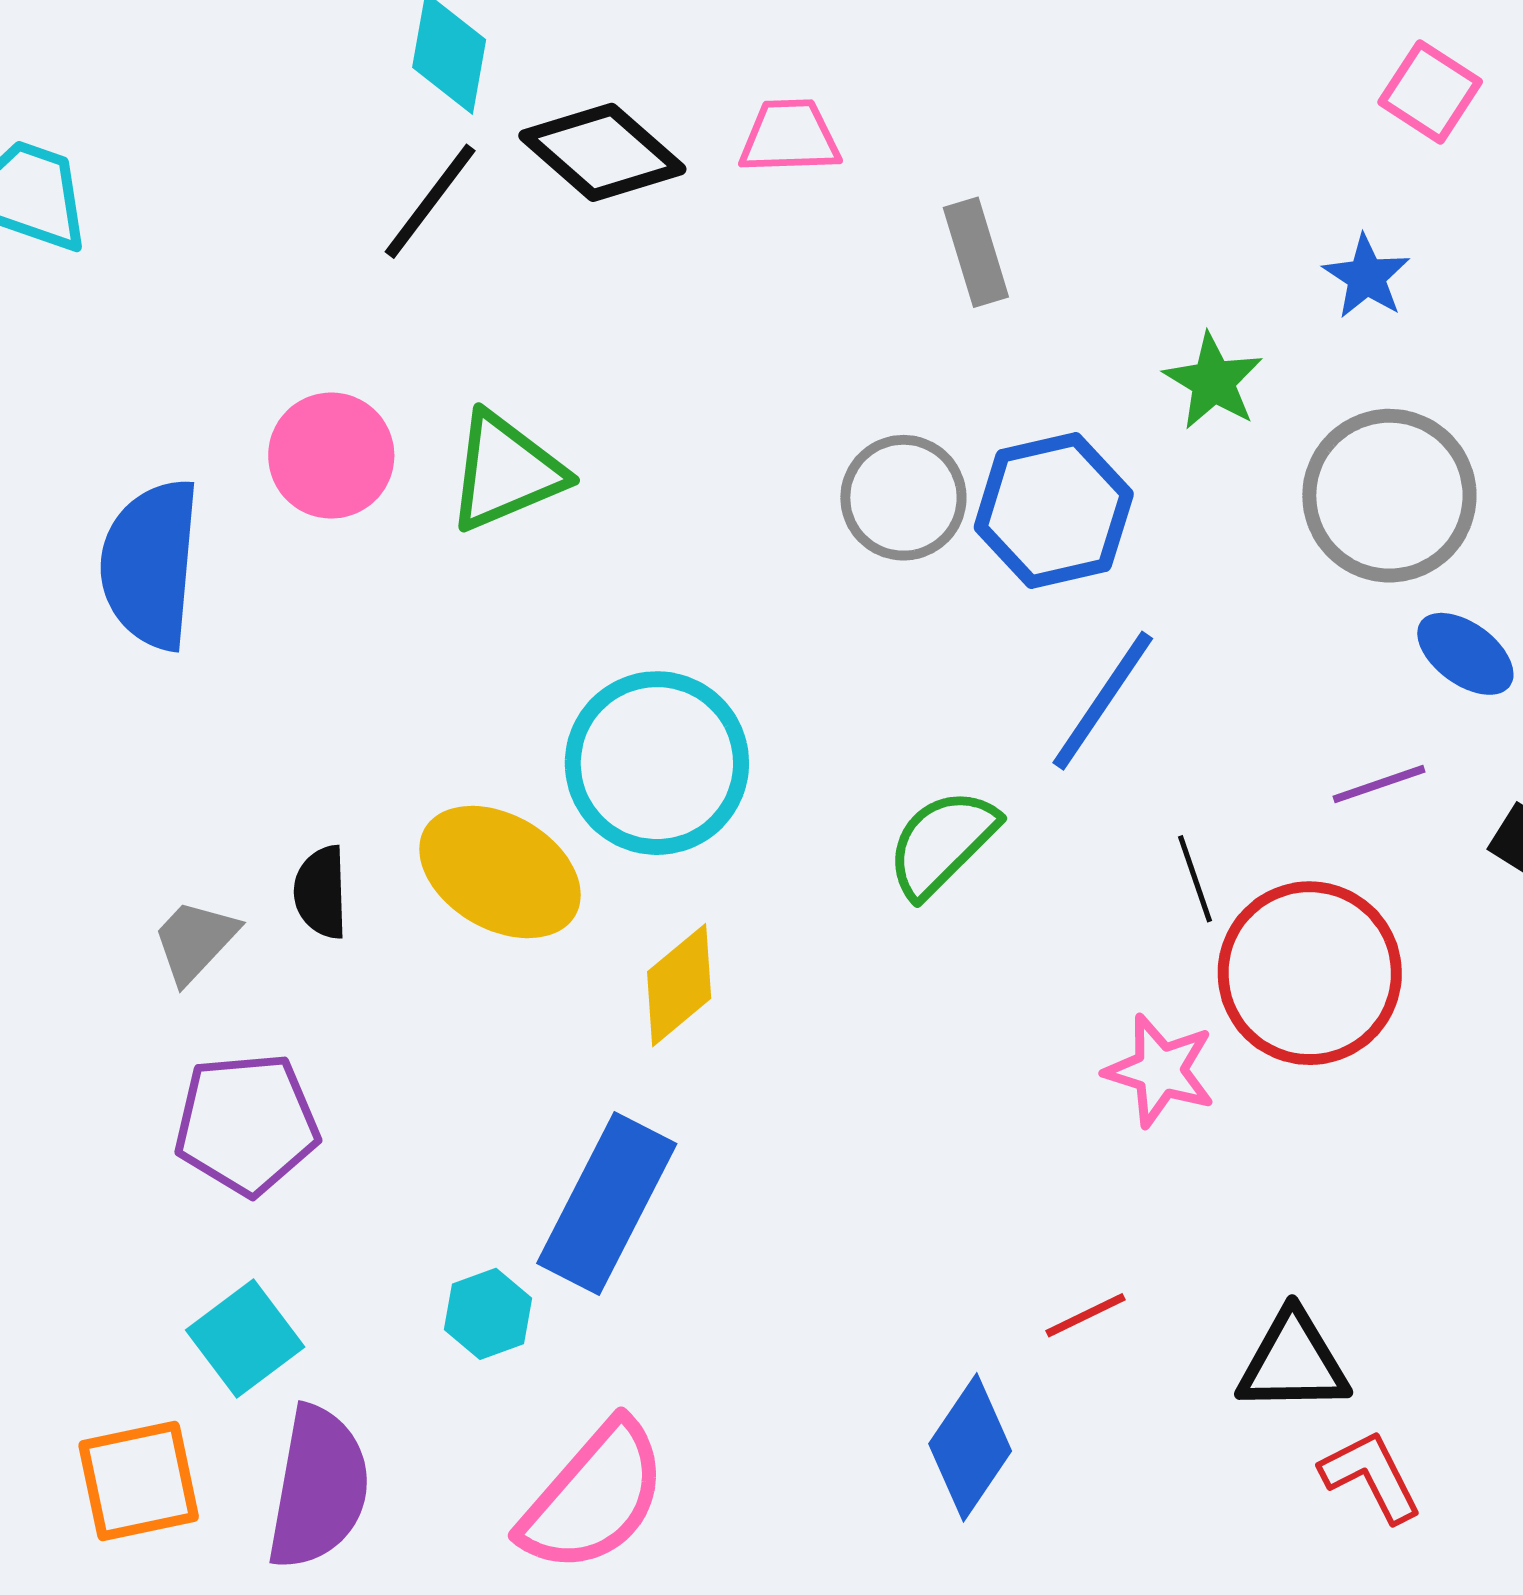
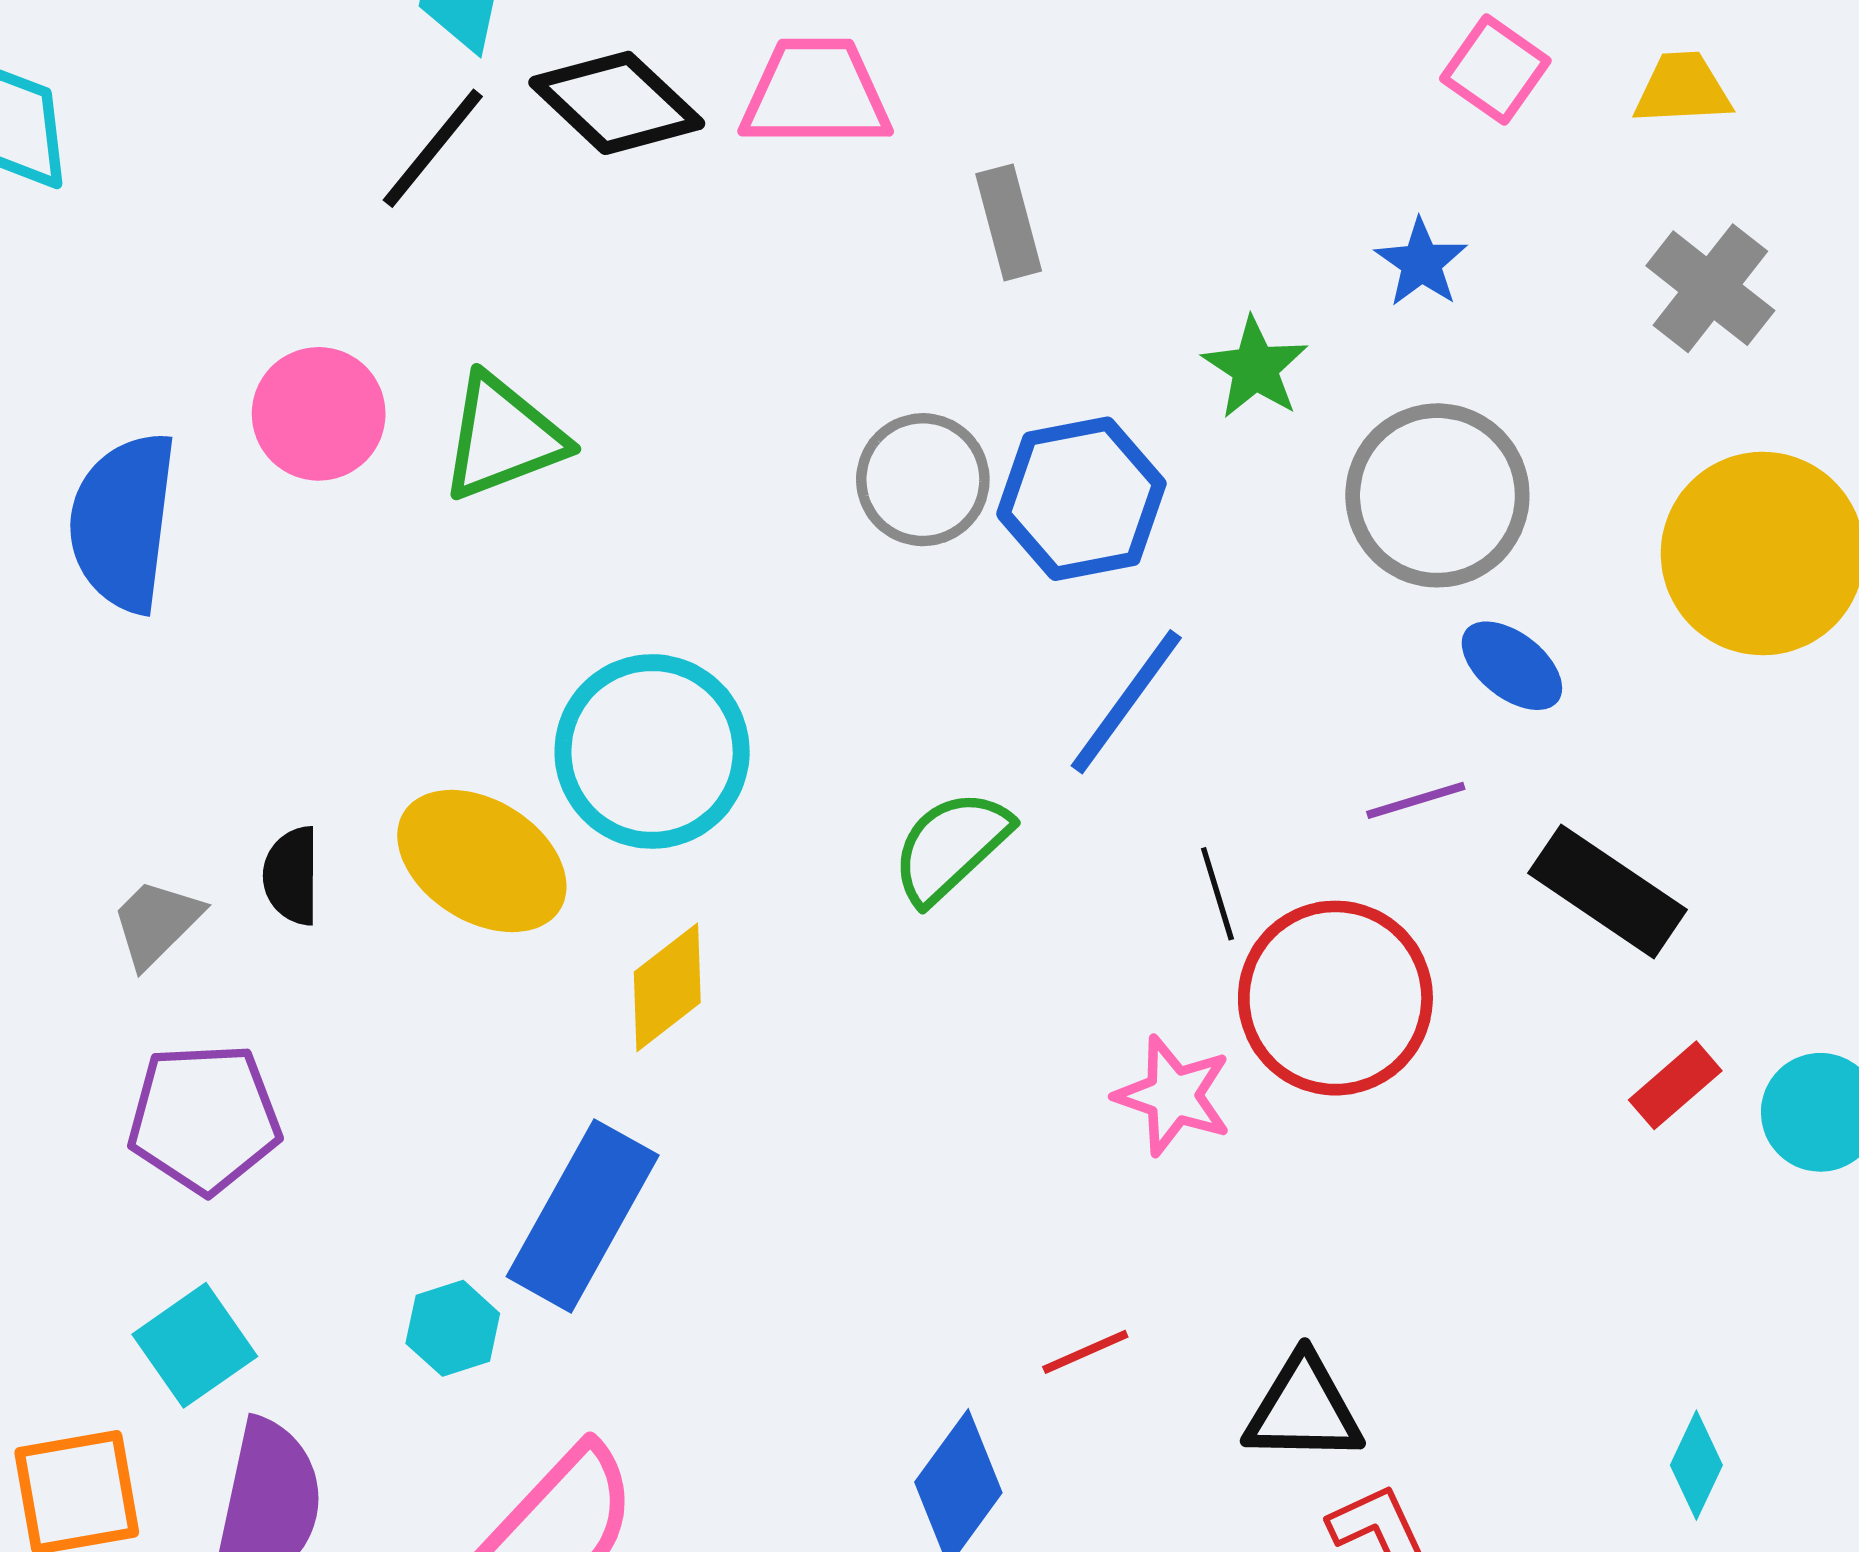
pink trapezoid: (790, 137) -> (816, 93), size x1.4

